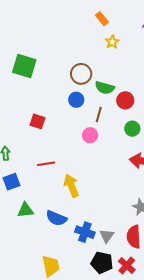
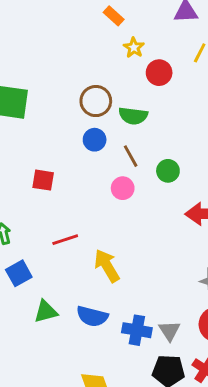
red circle: (125, 100) -> (159, 73), moved
brown line: (99, 114) -> (131, 156), turned -35
green circle: (132, 129) -> (168, 171), moved

